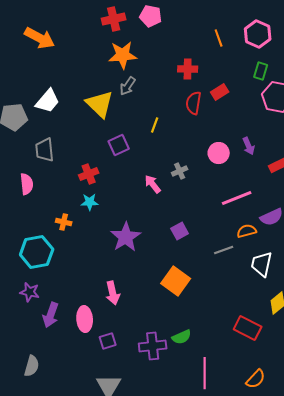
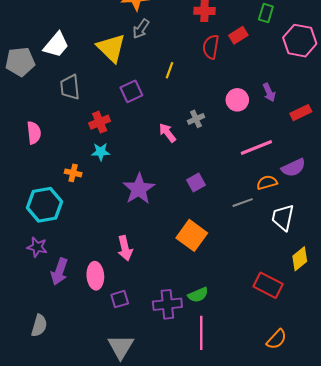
green rectangle: (261, 71) -> (266, 13), moved
gray trapezoid: (45, 150) -> (70, 87), moved
pink line: (205, 373) -> (201, 333), moved

